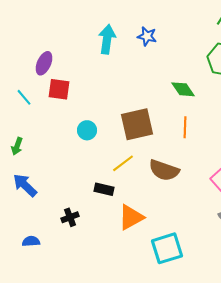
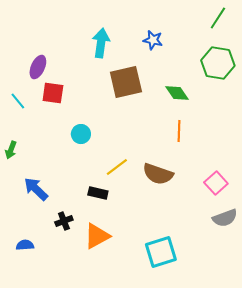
blue star: (147, 36) -> (153, 40), moved
brown square: (137, 124) -> (126, 82), moved
blue arrow: (25, 185) -> (36, 189), moved
orange triangle: (131, 217) -> (97, 236), moved

